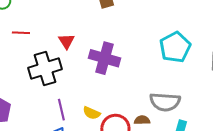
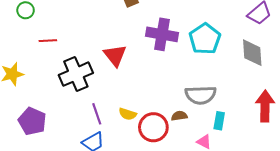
red triangle: (67, 41) -> (115, 55), moved, size x1.4
purple cross: (105, 58) -> (162, 34), moved

